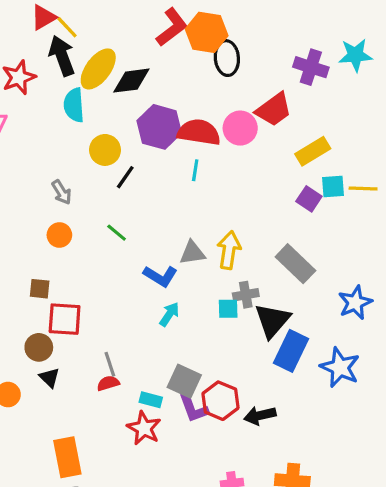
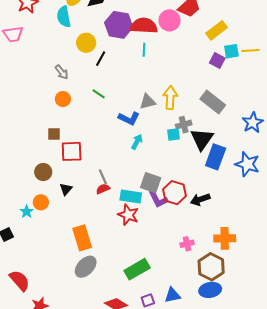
brown circle: (39, 347) -> (43, 172), moved
black triangle: (49, 378) -> (66, 189), turned 32
cyan rectangle: (151, 400) -> (131, 196), size x1.5

